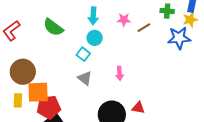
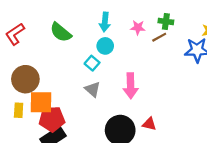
green cross: (167, 11) -> (166, 21), moved
pink arrow: (120, 73) -> (131, 86), size x1.6

